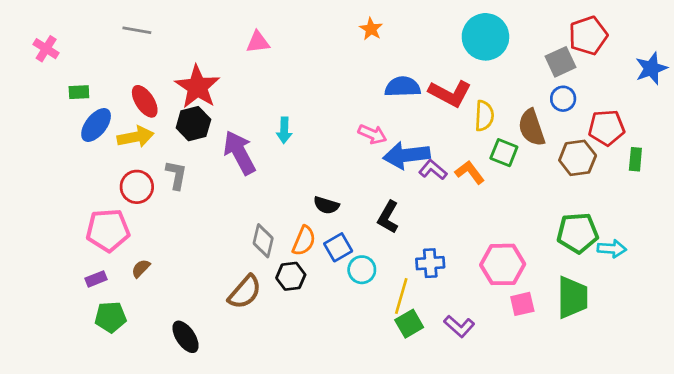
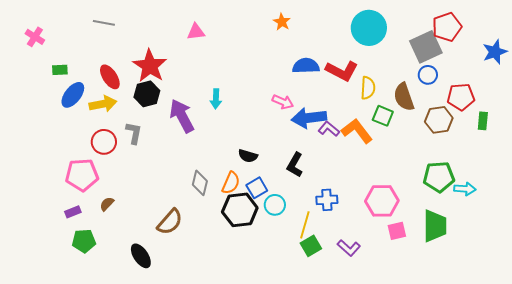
gray square: (560, 62) -> (426, 47), size x1.4
orange L-shape: (470, 172) -> (357, 131), size x1.4
black hexagon: (291, 276) -> (240, 210), moved, size x1.6
brown semicircle: (245, 292) -> (170, 222), moved

